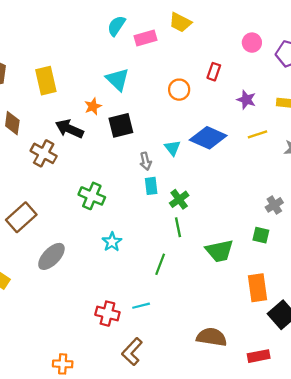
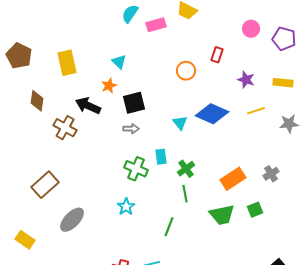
cyan triangle: (118, 80) -> (119, 62), moved, size x0.7
gray arrow: (146, 161) -> (131, 129), moved, turned -77
green cross: (92, 196) -> (136, 169), moved
green square: (261, 235) -> (255, 210), moved, turned -35
orange rectangle: (258, 288) -> (233, 179), moved, turned 65

